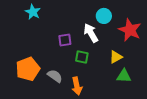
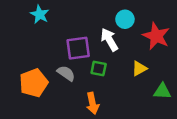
purple square: (65, 40) -> (78, 48), size x1.5
gray semicircle: (55, 76) -> (66, 73), moved
green triangle: (124, 76) -> (162, 91), moved

